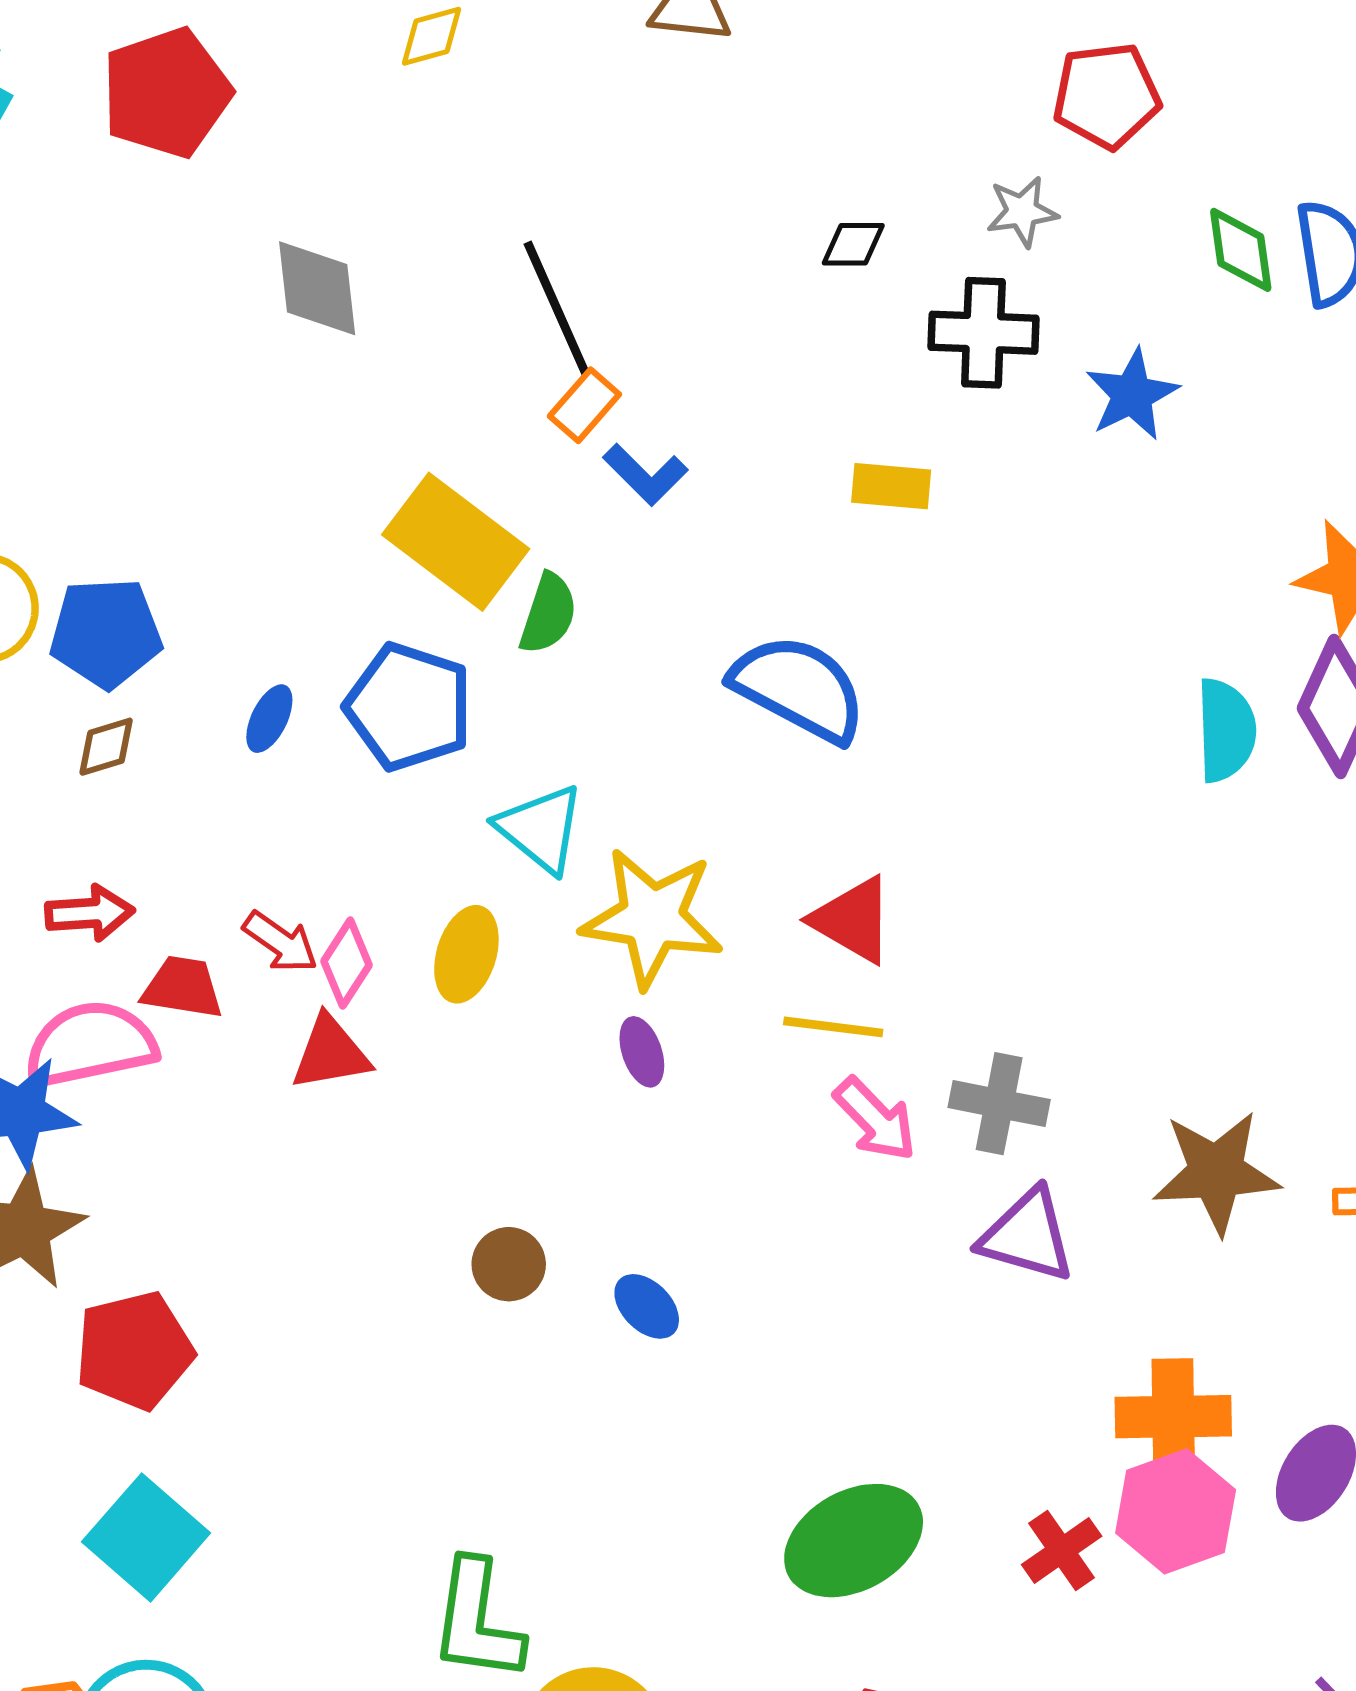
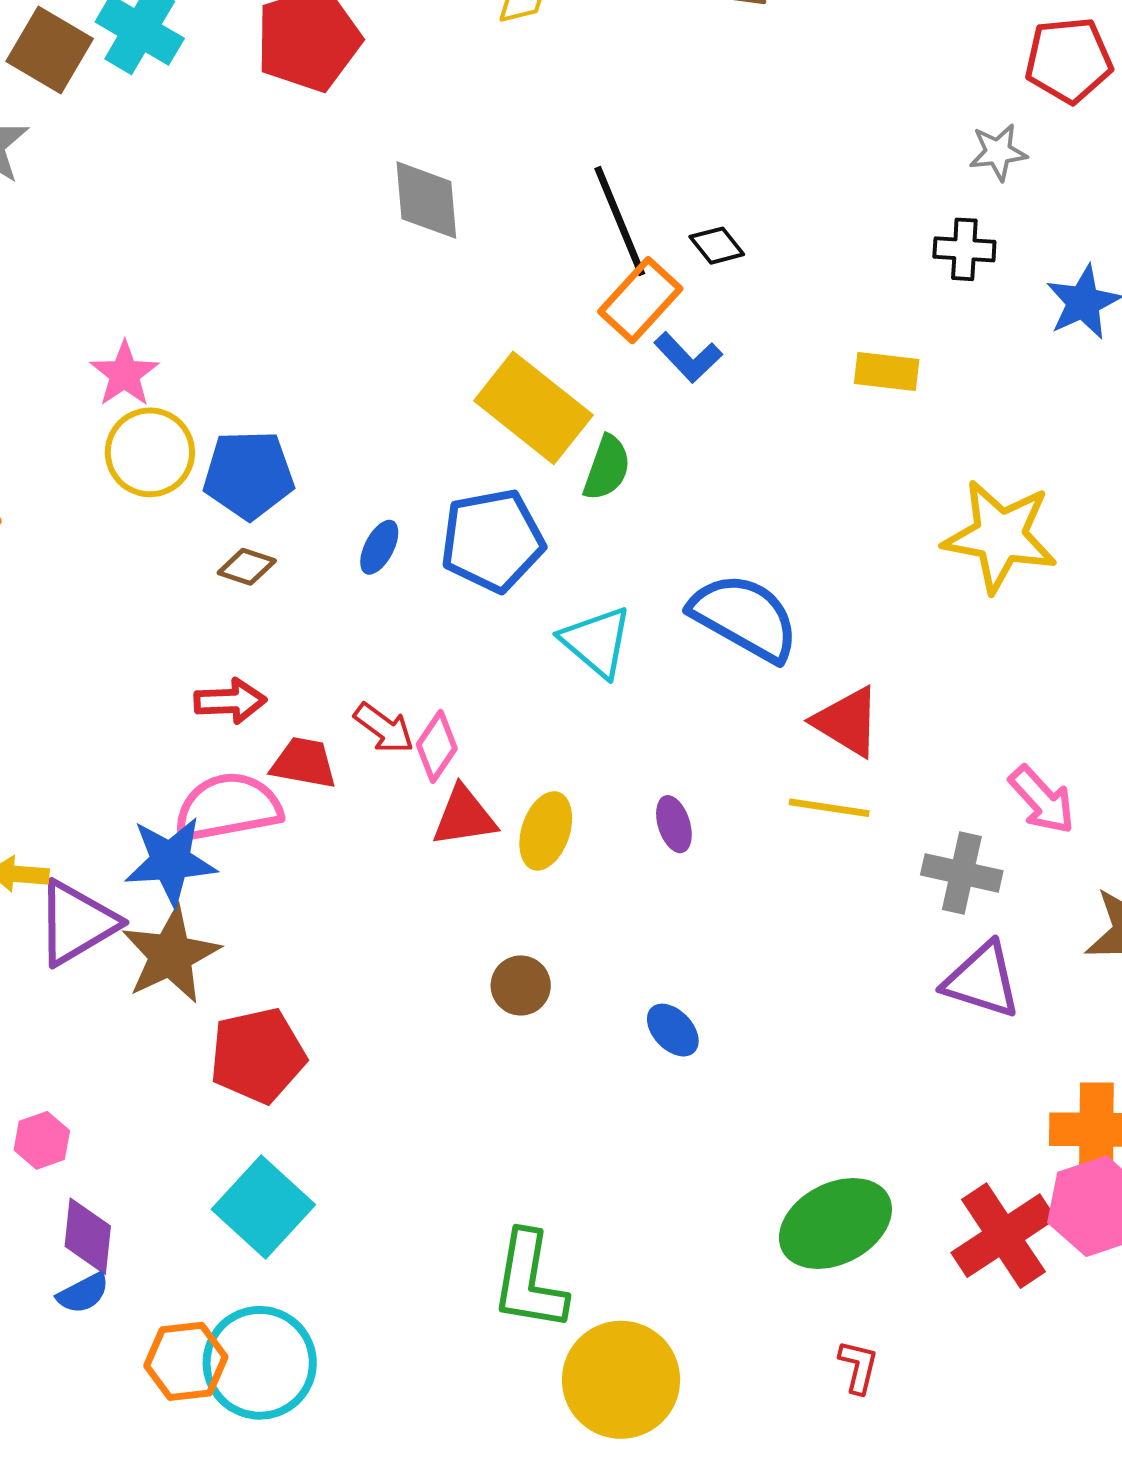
black diamond: (853, 244) -> (717, 246), moved, turned 50
black cross: (983, 333) -> (964, 249), size x0.7
orange rectangle: (584, 405) -> (640, 300), size x1.4
blue semicircle: (799, 688) -> (745, 617), moved
blue pentagon: (409, 707) -> (492, 540), turned -30
brown diamond: (106, 747) -> (247, 567), turned 34
yellow star: (652, 918) -> (1000, 536), moved
yellow ellipse: (466, 954) -> (546, 831), moved
red triangle: (331, 1053) -> (464, 816), moved
pink arrow: (875, 1119) -> (1042, 800), moved
brown circle: (509, 1264) -> (521, 986), moved
red cross: (1062, 1550) -> (1003, 1236), size x1.6

